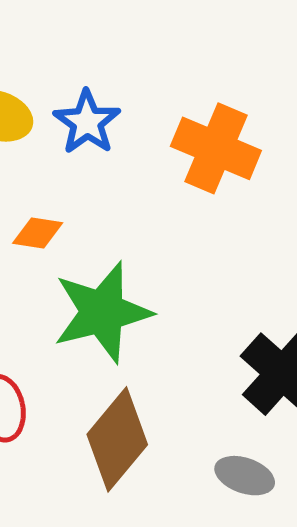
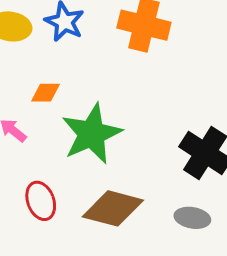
brown diamond: (117, 439) -> (113, 208), turned 74

